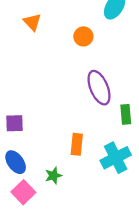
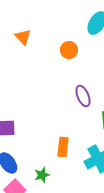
purple ellipse: (99, 88) -> (83, 96), size x0.7

